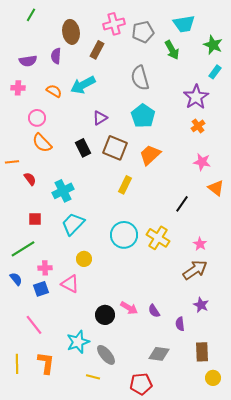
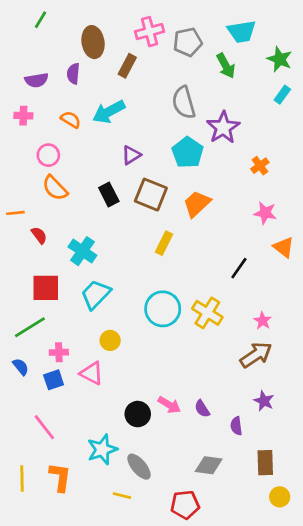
purple star: (196, 97) -> (223, 127), moved
cyan cross: (63, 191) -> (82, 251), turned -30
red square: (35, 219) -> (46, 288), size x1.6

